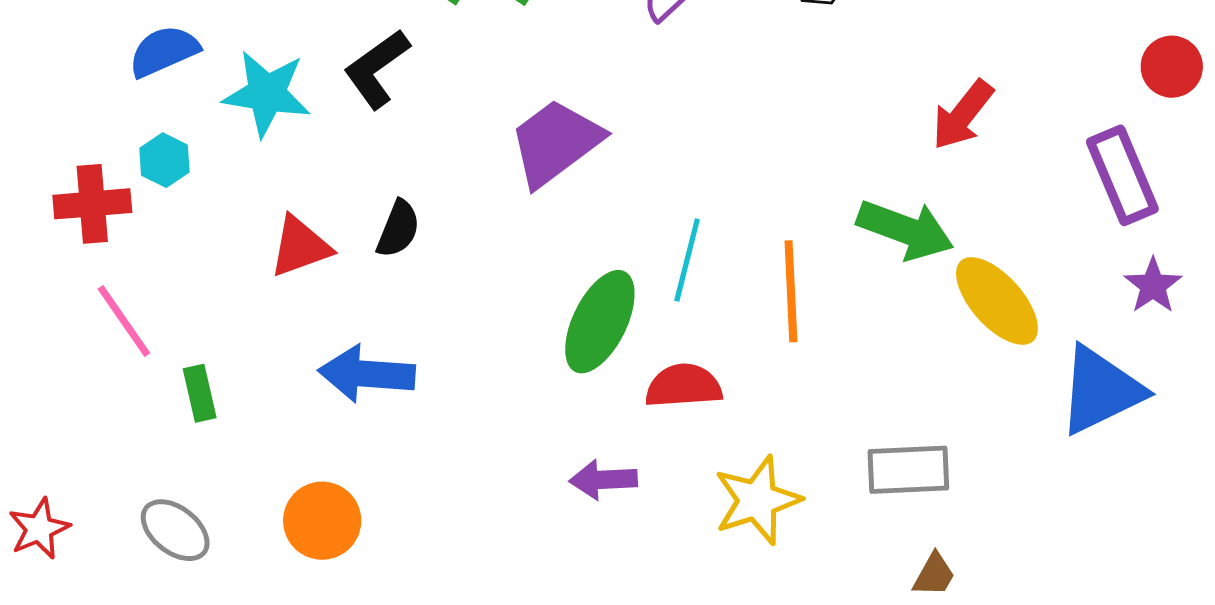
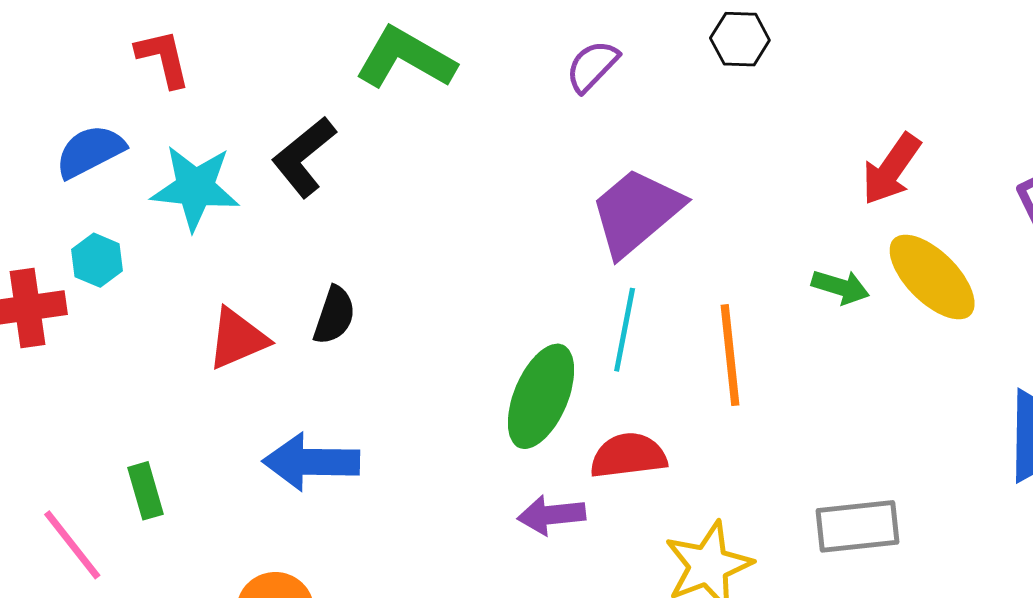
purple trapezoid: (556, 142) -> (636, 212), moved
green arrow: (905, 230) -> (841, 287), size x0.6
yellow ellipse: (997, 301) -> (932, 277), moved
pink line: (124, 321) -> (72, 545), moved
purple arrow: (603, 480) -> (551, 515), moved

